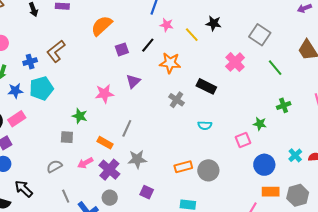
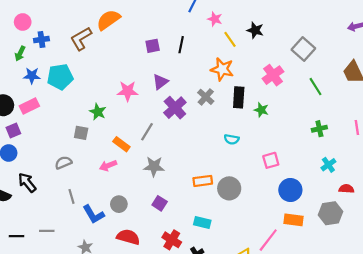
pink star: (167, 25) -> (215, 19), moved
orange semicircle: (102, 26) -> (108, 20), moved
black line: (148, 45) -> (181, 45), turned -35
blue cross: (30, 62) -> (41, 40), moved
orange star: (170, 63) -> (222, 69), moved
black rectangle: (206, 86) -> (239, 97), turned 60
gray cross: (177, 100) -> (206, 97), moved
green star: (260, 124) -> (261, 110), moved
cyan cross: (295, 155) -> (328, 165), moved
pink arrow: (85, 163) -> (108, 166), moved
purple cross: (109, 170) -> (175, 108), moved
gray hexagon: (298, 195) -> (330, 213), moved

